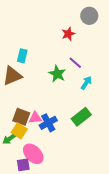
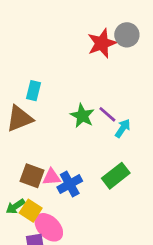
red star: (68, 34) -> (102, 43), moved, size x1.5
purple line: (75, 63) -> (107, 114), moved
yellow square: (19, 131) -> (31, 211), moved

